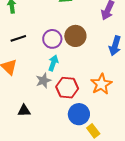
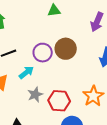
cyan arrow: (53, 63) -> (26, 72), moved, turned 35

